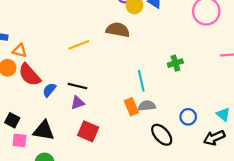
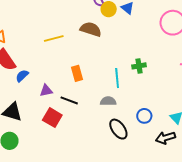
cyan line: (141, 81) -> (117, 78), moved
black line: (78, 86) -> (69, 100), moved
orange rectangle: (131, 107) -> (77, 73), moved

